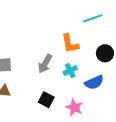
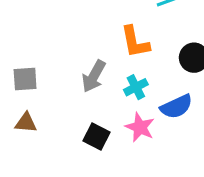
pink star: (74, 107) -> (140, 127), moved

